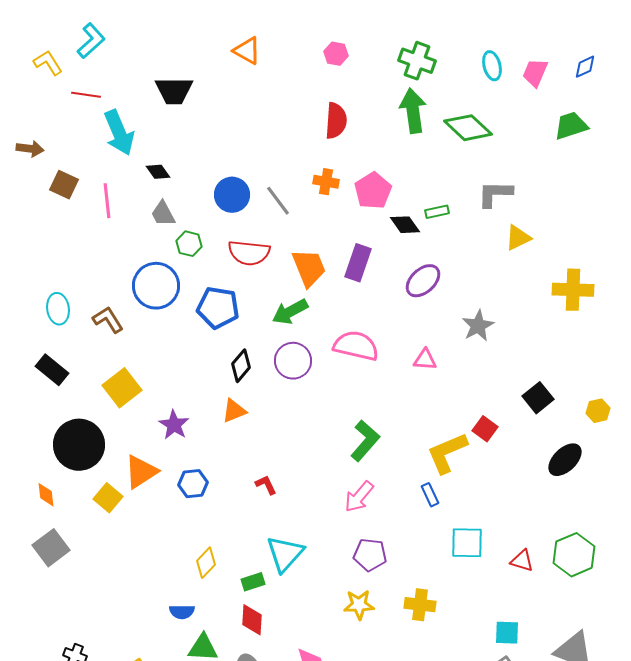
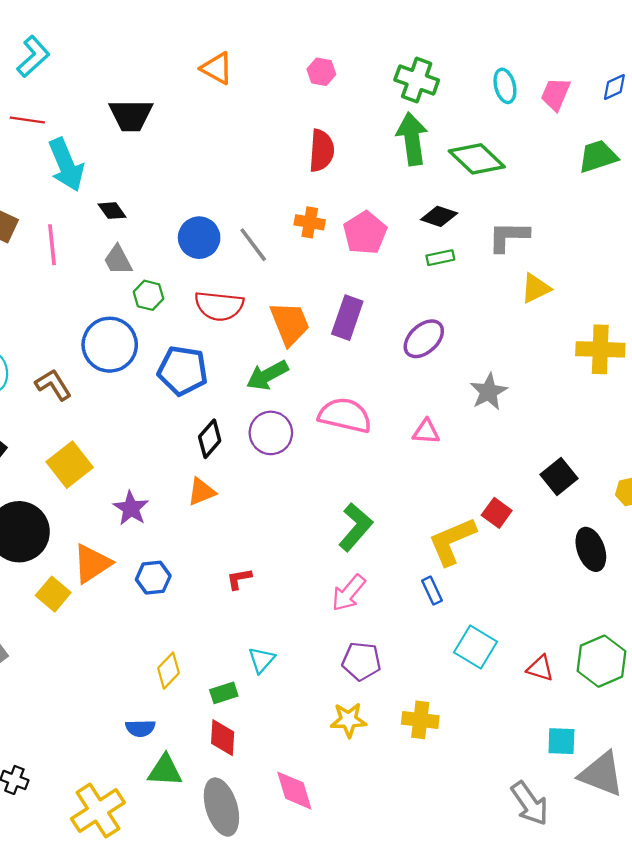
black diamond: (405, 225) -> (439, 216), moved, turned -36
black ellipse: (565, 460) -> (591, 549), turned -66
red L-shape: (266, 485) -> (239, 579), turned -75
cyan square: (467, 543) -> (476, 647), turned 30
cyan triangle: (285, 554) -> (261, 660), size x0.6
cyan square: (507, 633) -> (561, 741), moved

